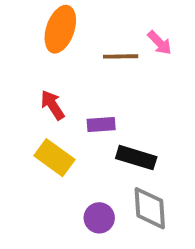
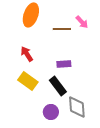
purple rectangle: (101, 124) -> (64, 64), moved
black rectangle: (136, 158) -> (58, 86), moved, turned 36

